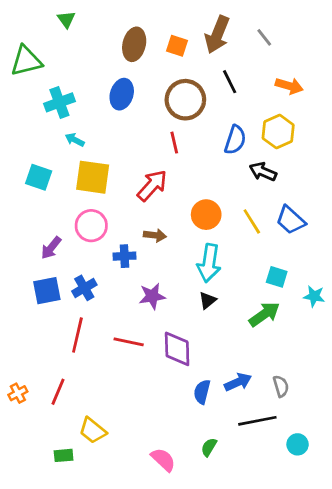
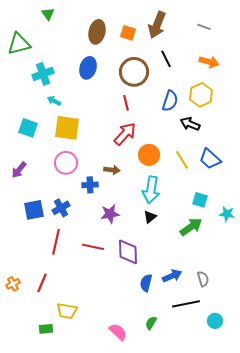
gray line: (264, 37) -> (204, 27), moved, turned -32
red arrow: (152, 186) -> (125, 134), moved
purple arrow: (51, 248) -> (19, 170), moved
yellow trapezoid: (93, 431) -> (67, 311), turned -30

